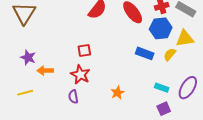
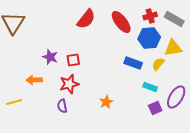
purple star: (28, 57) -> (50, 57), moved
red star: (80, 75) -> (69, 84), turned 30
cyan rectangle: (162, 88) -> (150, 87), moved
purple square: (164, 109) -> (155, 108), moved

